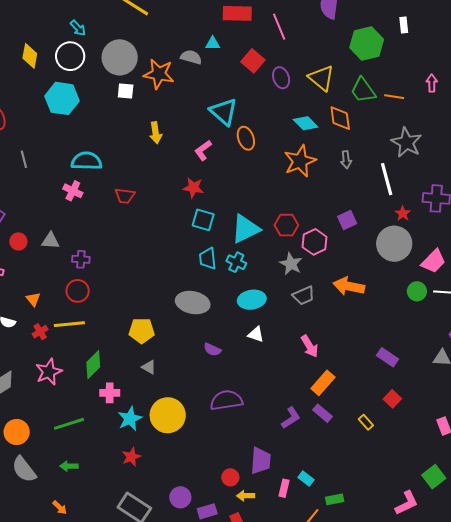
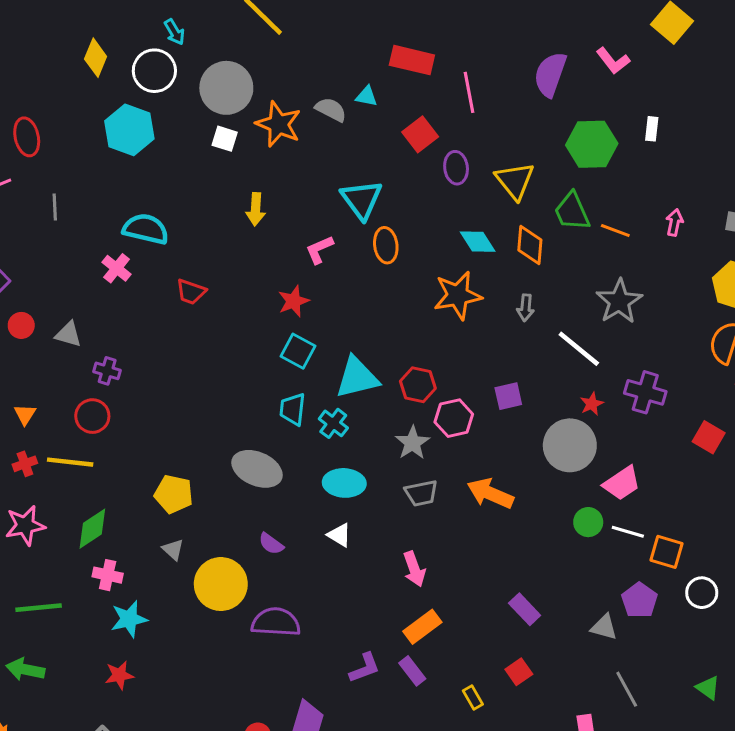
white line: (387, 179) -> (579, 349), turned -48
red star: (193, 188) -> (294, 301), turned 30
yellow circle: (168, 415) -> (221, 584), moved
green arrow: (69, 466) -> (25, 669), size x1.4

